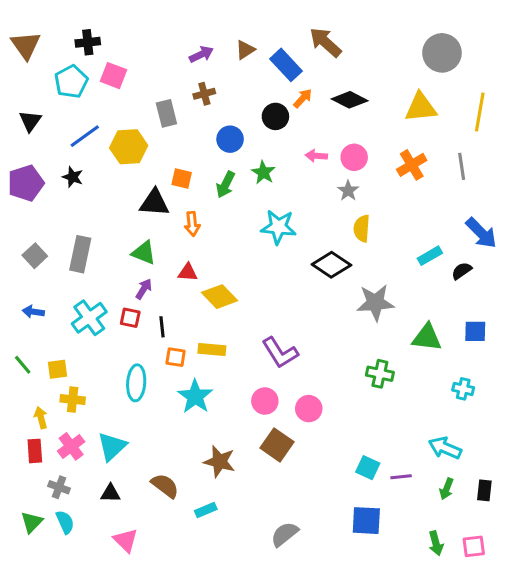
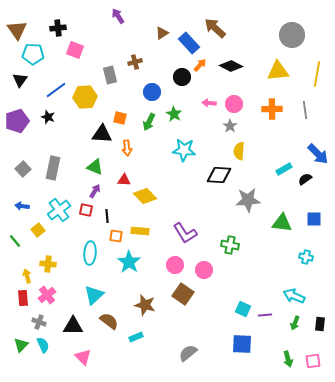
purple arrow: (201, 54) -> (118, 16), moved, turned -98
cyan pentagon: (71, 82) -> (33, 54), moved, turned 30
orange cross: (412, 165) -> (272, 109), turned 30
black diamond: (331, 265) -> (219, 175), turned -30
yellow square: (57, 369) -> (38, 230), moved, turned -32
green cross: (380, 374) -> (230, 245), moved
cyan triangle: (112, 446) -> (94, 295), moved
black triangle: (110, 493) -> (73, 326), size x1.5

